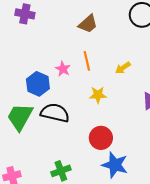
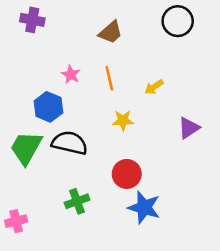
pink star: (63, 69) -> (71, 75), moved
green cross: (61, 171) -> (77, 201), moved

